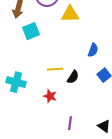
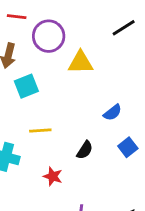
blue semicircle: (93, 50) -> (113, 113), turned 32
yellow line: (55, 69) -> (40, 131), moved

